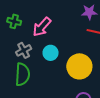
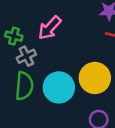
green cross: (14, 21) -> (14, 36), moved
cyan circle: (51, 53) -> (59, 87), moved, size x1.6

